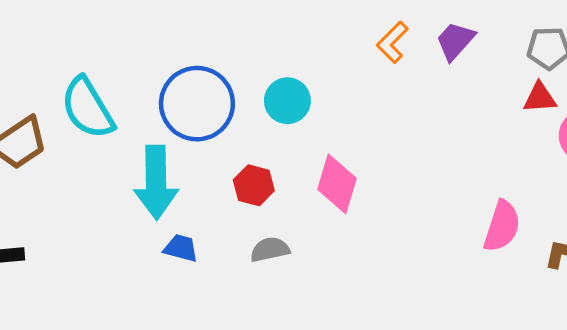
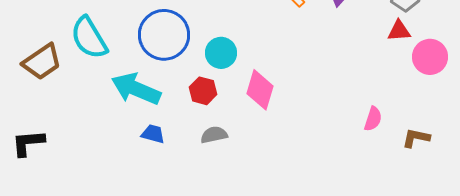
cyan circle: (287, 101) -> (221, 53), moved
cyan arrow: (156, 182) -> (136, 89), turned 114
pink semicircle: (502, 226) -> (373, 119), size x0.7

